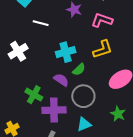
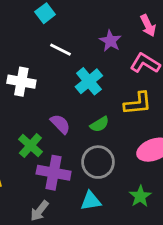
white cross: (18, 51) -> (21, 82), turned 30
cyan cross: (66, 52) -> (89, 81), moved, turned -36
purple semicircle: (61, 80) -> (60, 124), moved

